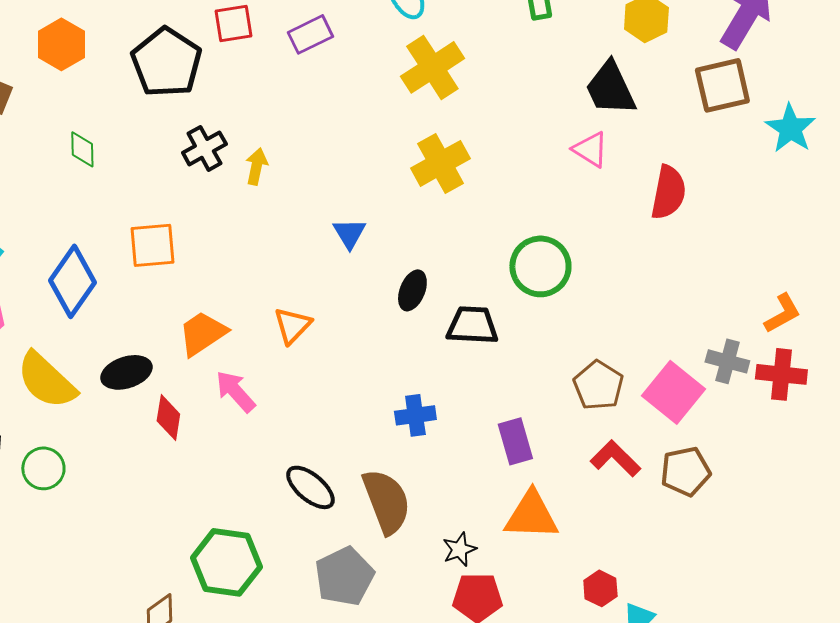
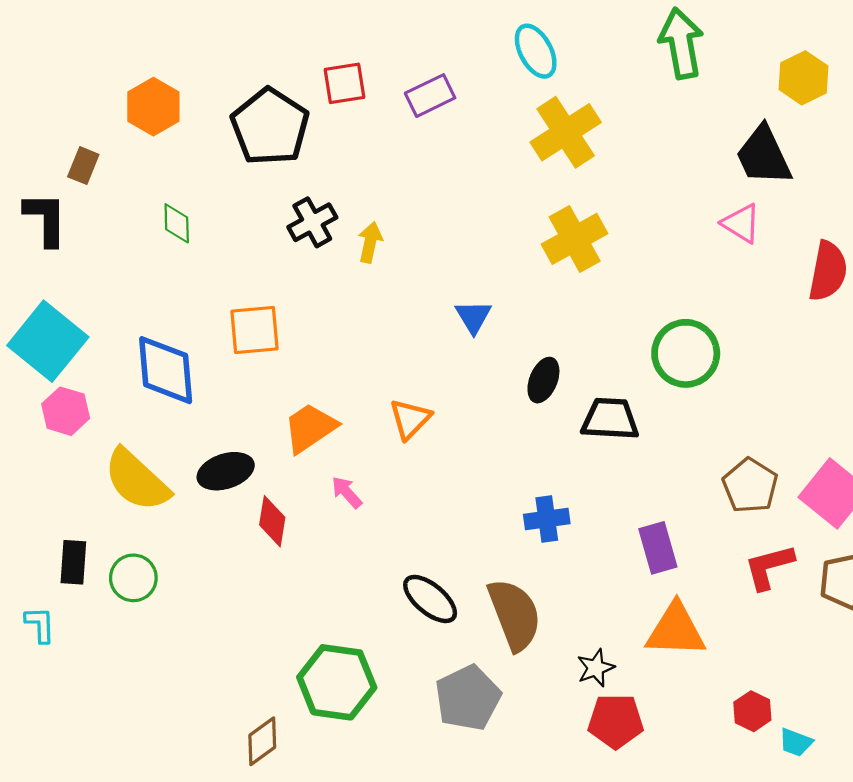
blue diamond: (72, 281) -> (166, 370), turned -40
pink arrow: (235, 391) -> (347, 492), size x0.7
red L-shape: (615, 458) -> (769, 567), turned -60

